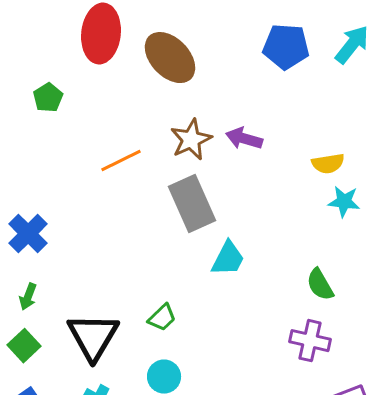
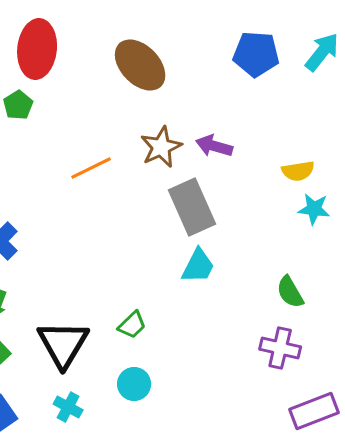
red ellipse: (101, 34) -> (37, 49), moved
gray rectangle: (192, 204) -> (192, 207), moved

